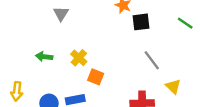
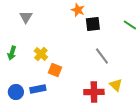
green arrow: (44, 57) -> (12, 53), turned -80
yellow triangle: (173, 86) -> (116, 85), moved

